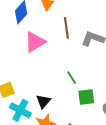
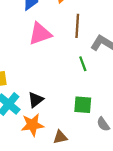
green line: (72, 78) -> (83, 64), moved

